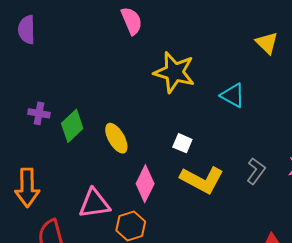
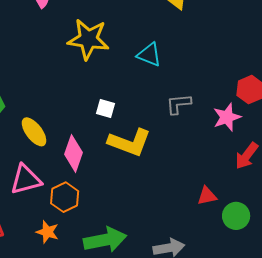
yellow ellipse: (116, 138) -> (34, 132), moved
gray L-shape: (256, 171) -> (179, 104), moved, turned -124

